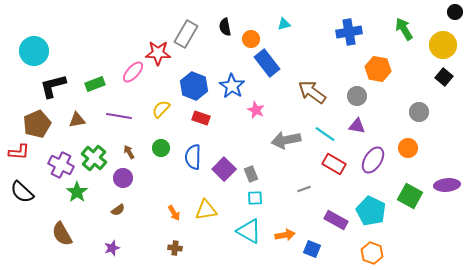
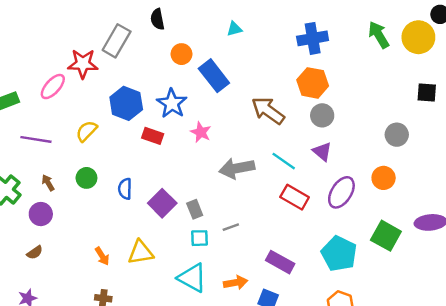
black semicircle: (225, 27) -> (157, 19), moved
orange circle: (251, 39) -> (181, 54), moved
yellow circle: (443, 45) -> (418, 37), moved
orange hexagon: (378, 69) -> (313, 83), moved
black square: (444, 77) -> (427, 93), turned -36
red rectangle: (201, 118) -> (153, 136), moved
purple triangle: (357, 126) -> (322, 151), turned 30
blue semicircle: (193, 157) -> (125, 189), size x0.7
gray line: (304, 189) -> (231, 227), moved
purple rectangle: (336, 220) -> (280, 262), moved

